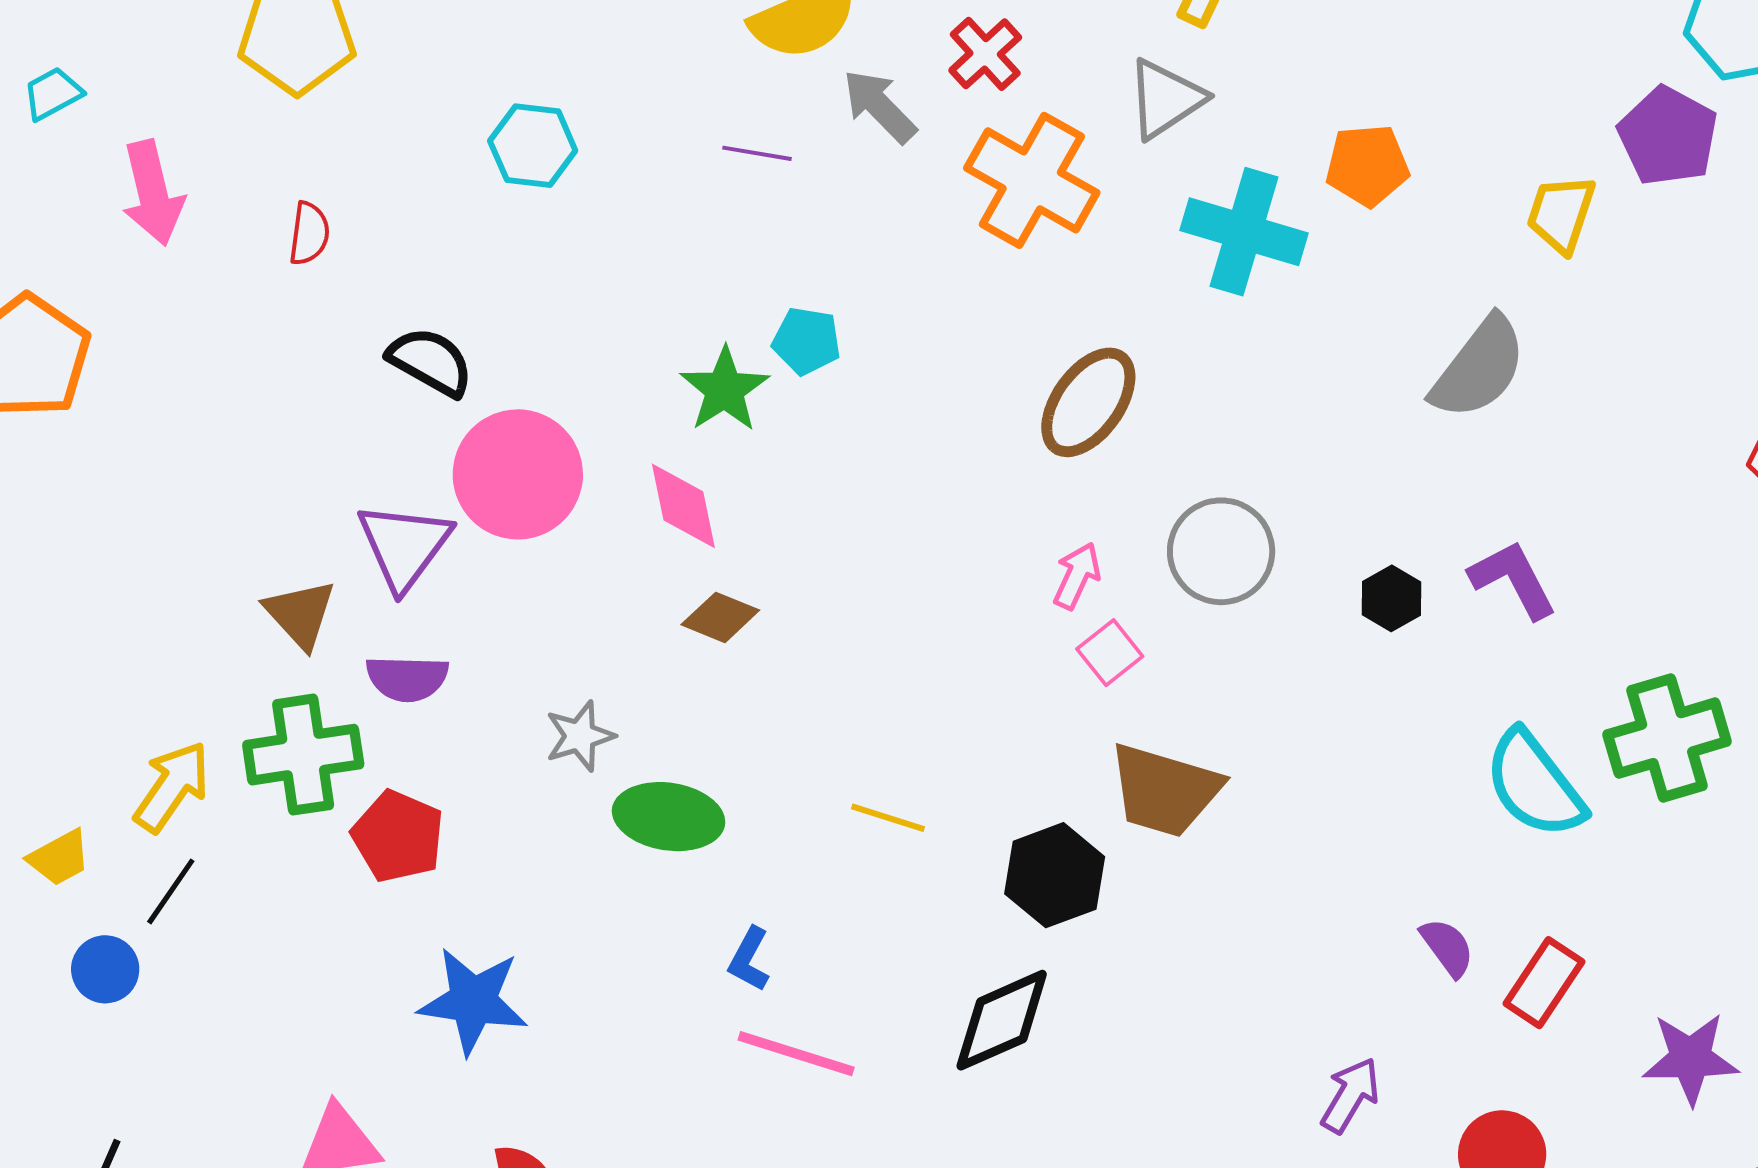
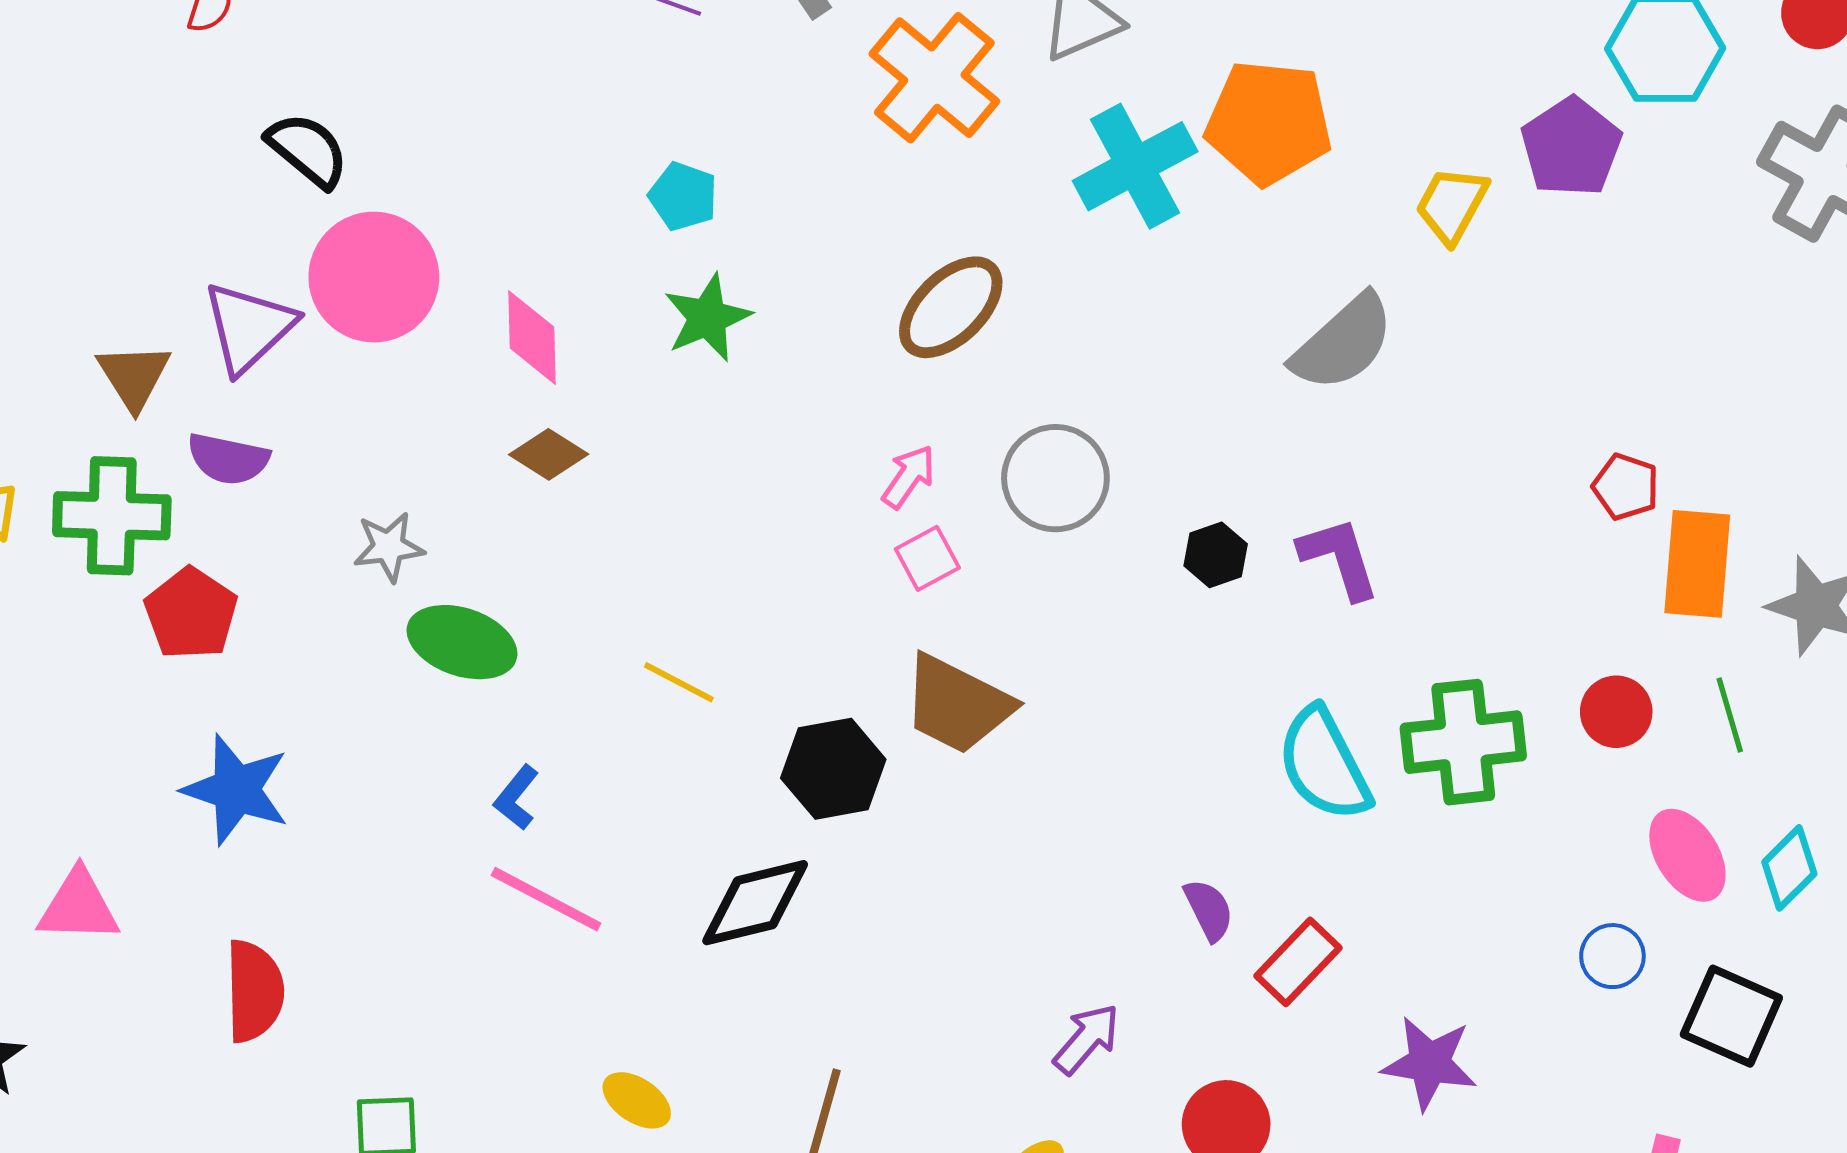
orange pentagon: (1367, 165) -> (1269, 122), size x1.5
cyan cross: (1244, 232) -> (1135, 166), turned 35
green star: (725, 389) -> (707, 318), moved

